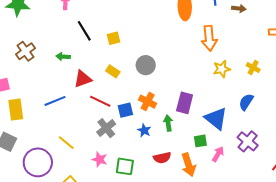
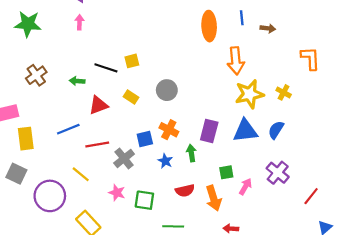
black line: (84, 31) -> (106, 68), moved, turned -40
yellow star: (222, 69) -> (249, 94), size x1.5
red line: (100, 101) -> (97, 144), moved, turned -35
blue triangle: (216, 119) -> (245, 131), moved, turned -45

